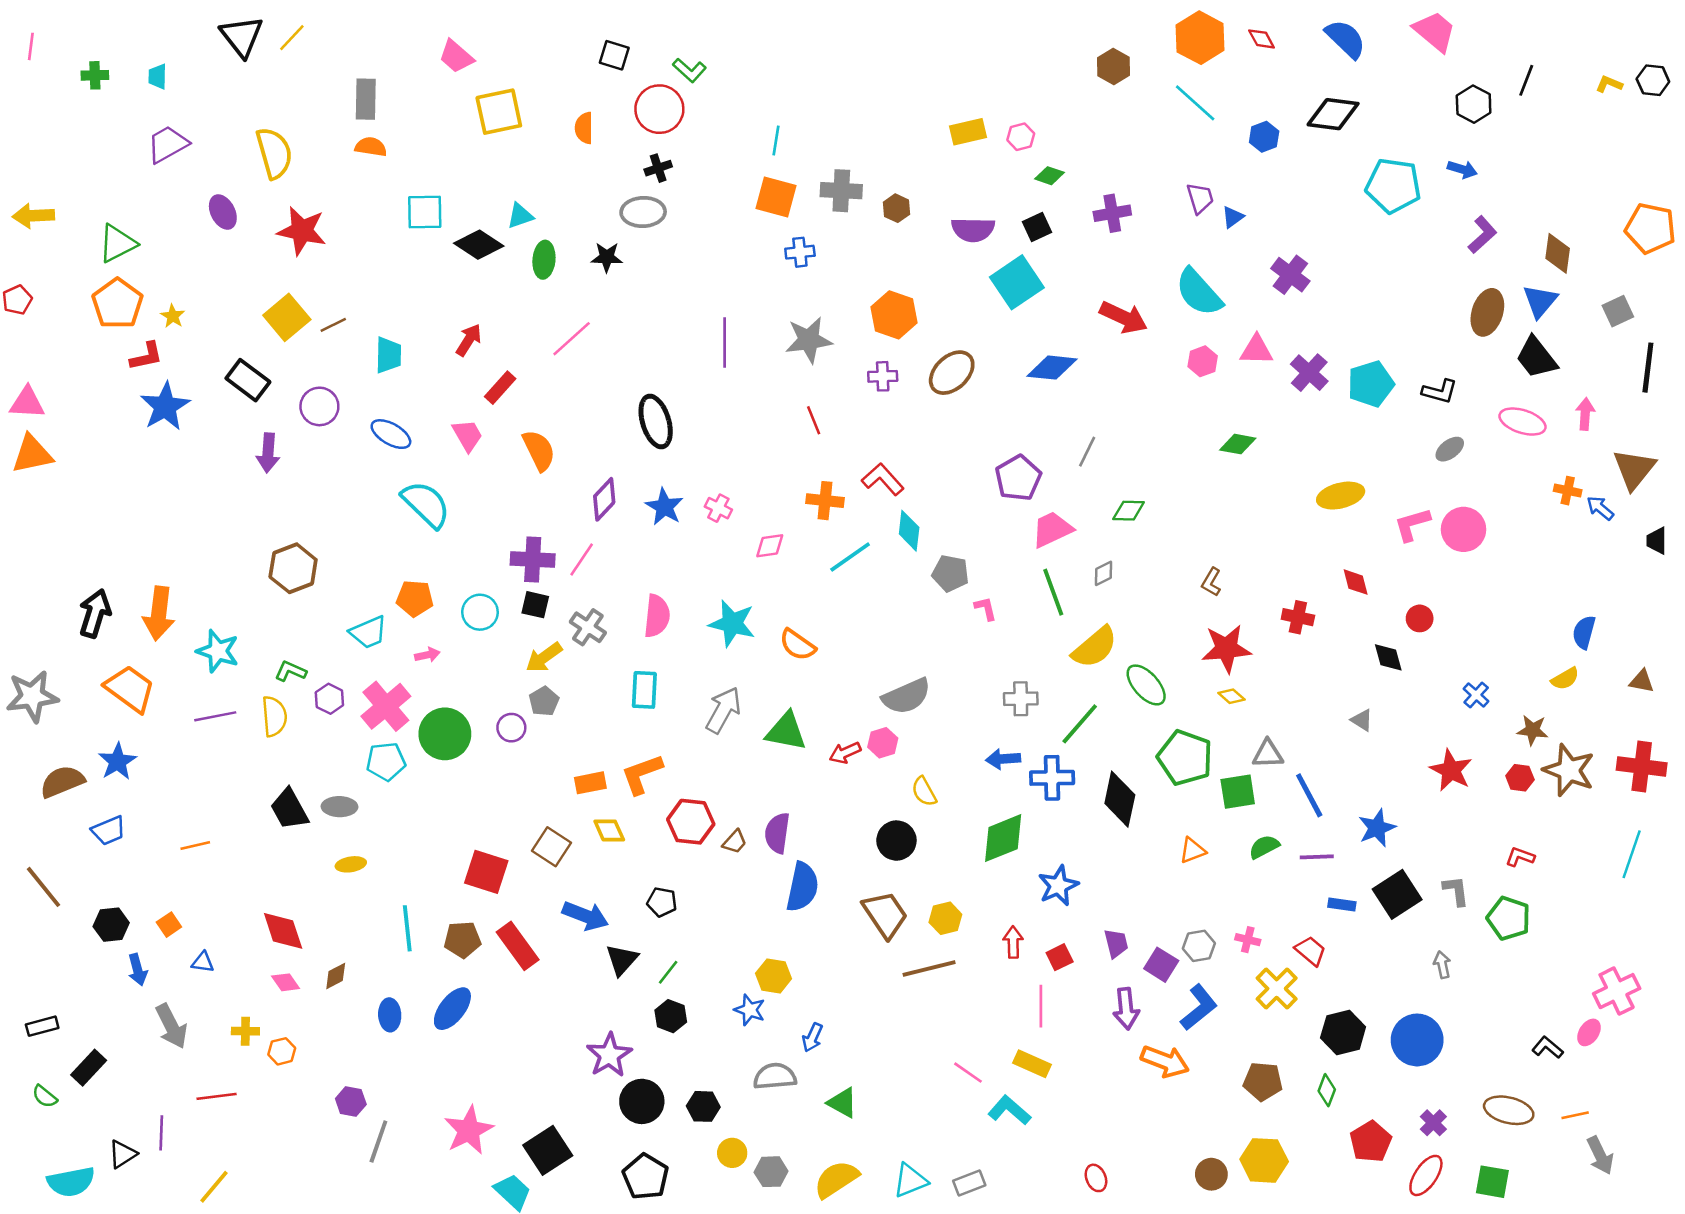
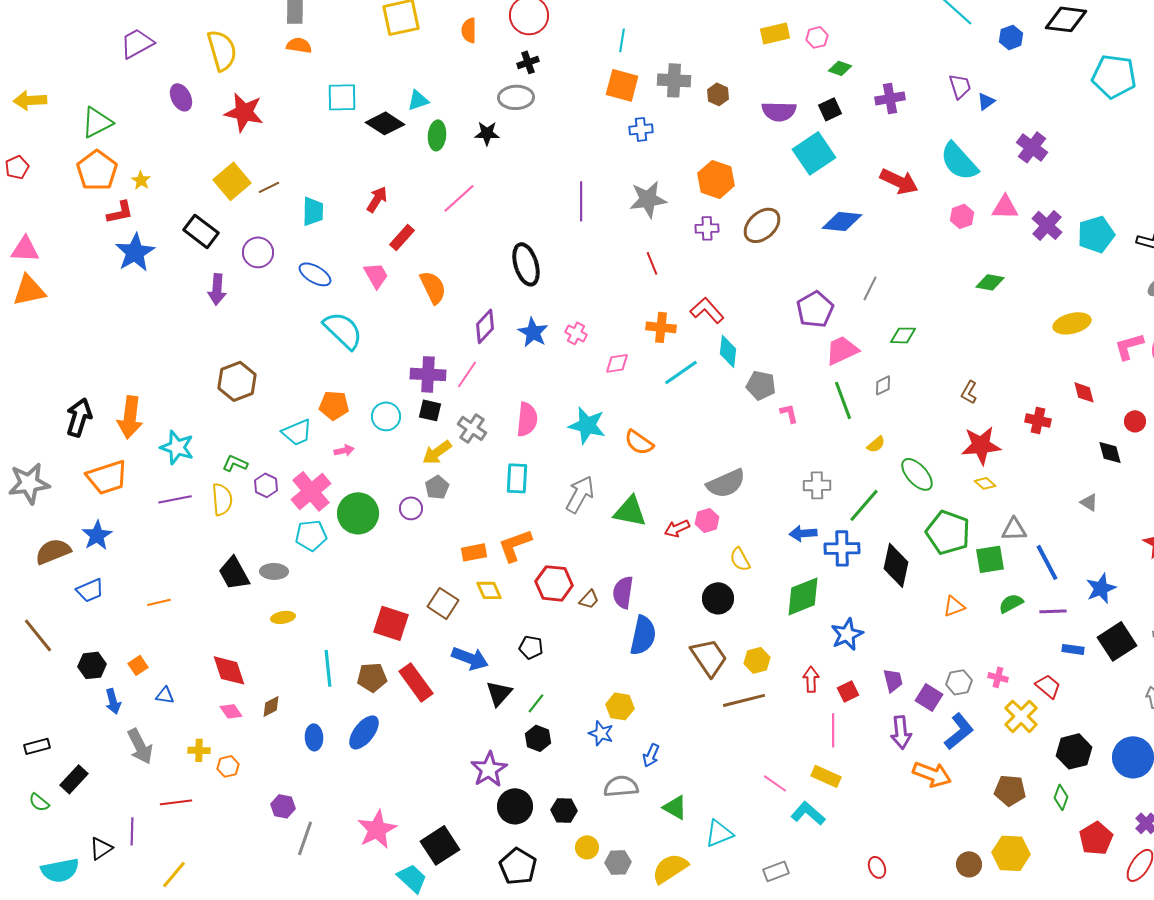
yellow semicircle: (1095, 647) -> (876, 444), size x0.5
orange trapezoid: (130, 689) -> (107, 477), turned 126
cyan triangle: (910, 1180) -> (719, 833), moved

